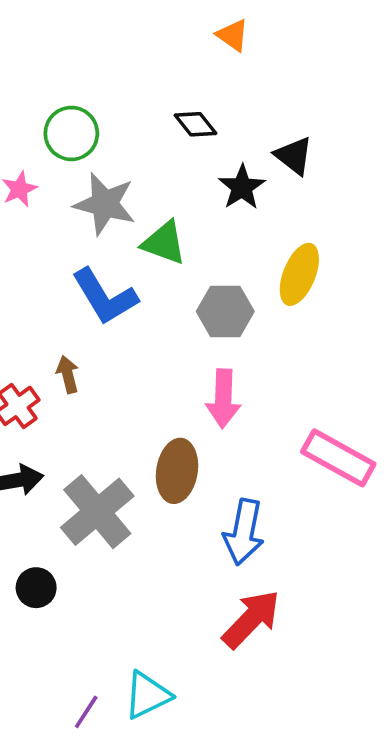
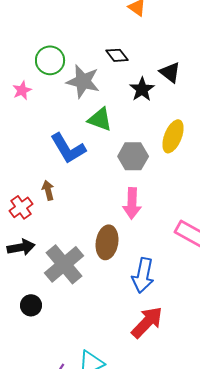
gray star: (105, 204) -> (83, 81), moved

